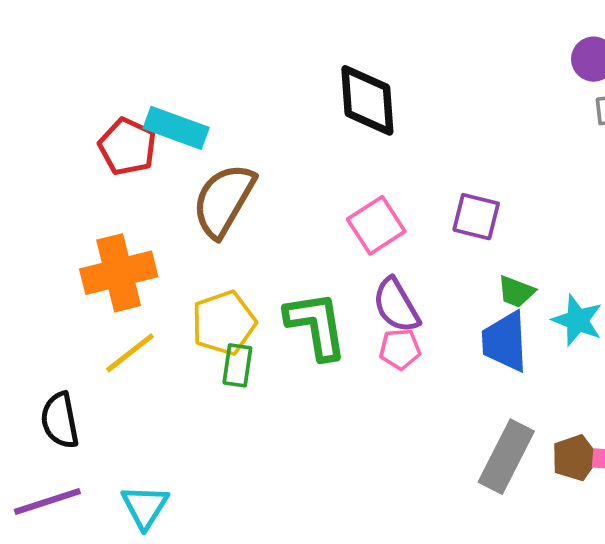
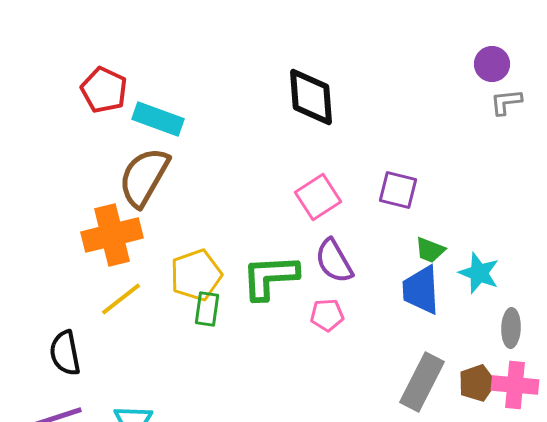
red pentagon: (127, 147) -> (104, 90), moved
brown semicircle: (224, 200) -> (144, 177), moved
green L-shape: (316, 325) -> (270, 277), turned -84
pink pentagon: (400, 349) -> (327, 315), moved

